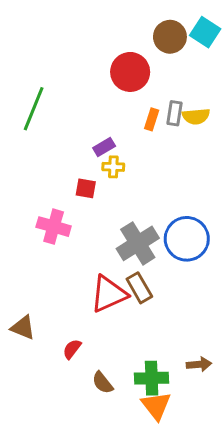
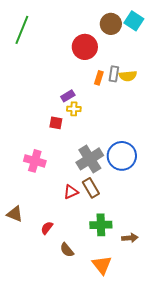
green line: (34, 109) -> (22, 30), moved
pink cross: (54, 227) -> (35, 161), moved
red triangle: (109, 294) -> (71, 192), size x0.6
green cross: (152, 378) -> (101, 225), moved

